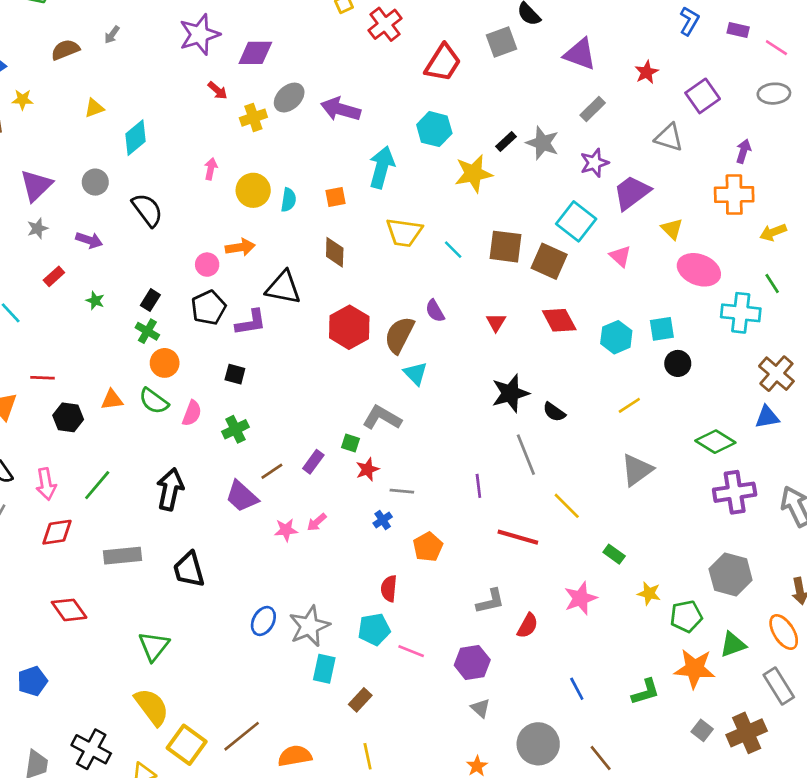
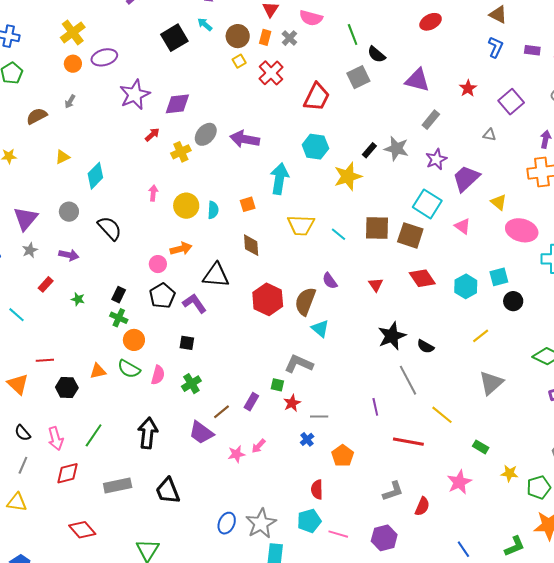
red arrow: (217, 90) -> (152, 135), turned -77
gray triangle: (669, 137) -> (489, 135), size x0.6
purple L-shape: (251, 322) -> (195, 303), turned -110

